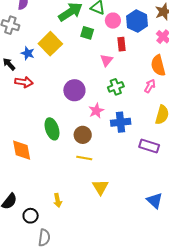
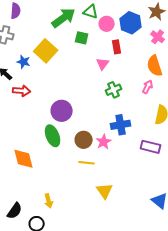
purple circle: (74, 90) -> (62, 111), moved
pink star: (96, 111) -> (104, 142), moved
yellow arrow: (58, 200) -> (49, 201), moved

